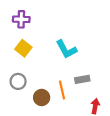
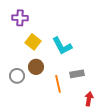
yellow square: (23, 48) -> (33, 42), moved
brown circle: (42, 98) -> (36, 67), moved

